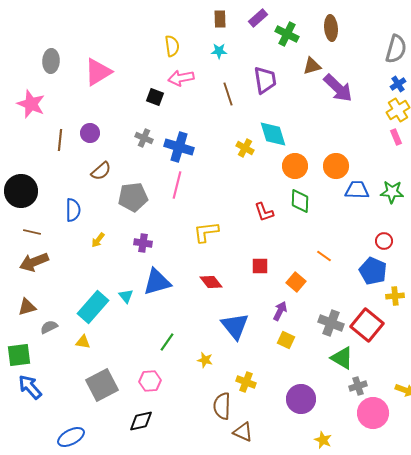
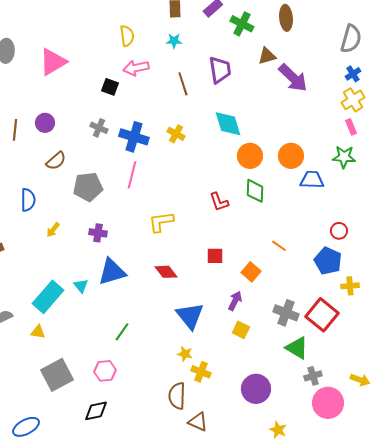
yellow cross: (245, 148) -> (176, 134), moved
green star: (392, 192) -> (344, 157), moved
yellow star: (205, 360) -> (185, 354), moved

